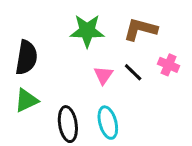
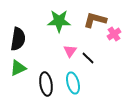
pink cross: (169, 65) -> (114, 34), moved, turned 32
black line: (133, 72) -> (88, 58), moved

